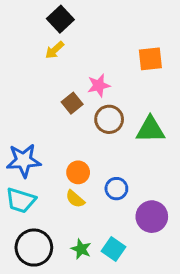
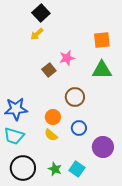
brown circle: (109, 119) -> (75, 97), moved
green triangle: (150, 130) -> (102, 70), moved

